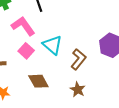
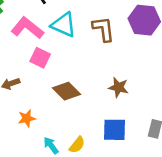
cyan triangle: (52, 45) -> (64, 25), moved
brown L-shape: (78, 59) -> (103, 29), moved, turned -30

